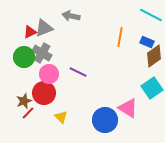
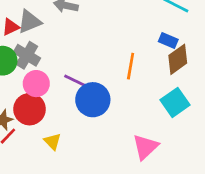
orange line: (120, 37) -> (131, 66), moved
pink triangle: (128, 108) -> (145, 147), moved, turned 45
blue circle: (105, 120) -> (93, 100), moved

